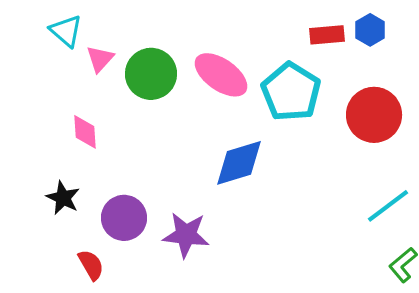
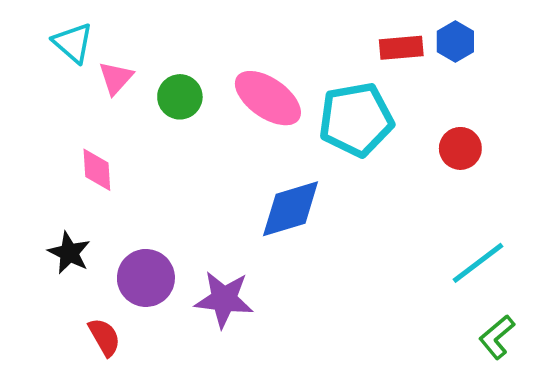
green circle: (151, 74) -> (180, 97), size x0.7
cyan pentagon: (291, 92) -> (356, 119), turned 30
red circle: (374, 115) -> (460, 148), size x0.6

